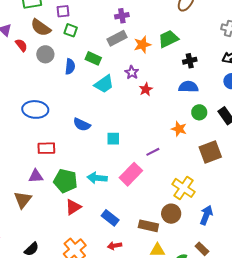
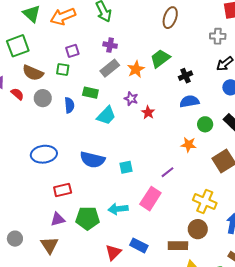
purple square: (63, 11) -> (72, 51), moved
purple cross: (122, 16) -> (110, 45), turned 32
blue semicircle: (82, 125) -> (92, 160), size x1.4
red triangle: (73, 207) -> (113, 252), moved

